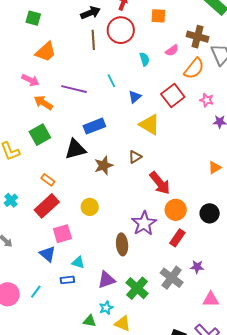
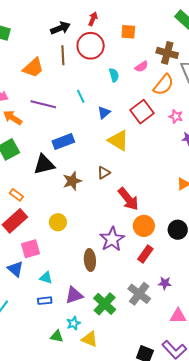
orange trapezoid: (46, 52) -> (33, 68), moved
blue rectangle: (67, 280) -> (45, 301), moved

